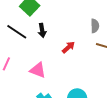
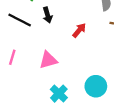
pink triangle: (38, 70) -> (48, 60), turned -30

